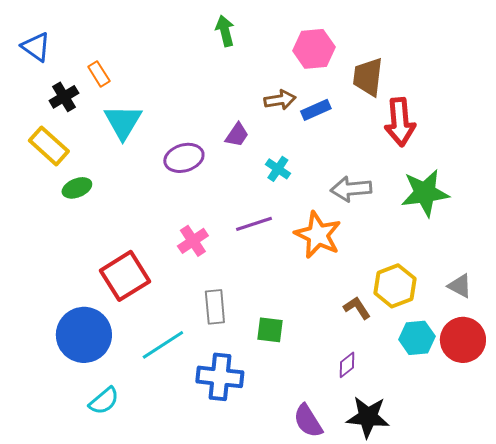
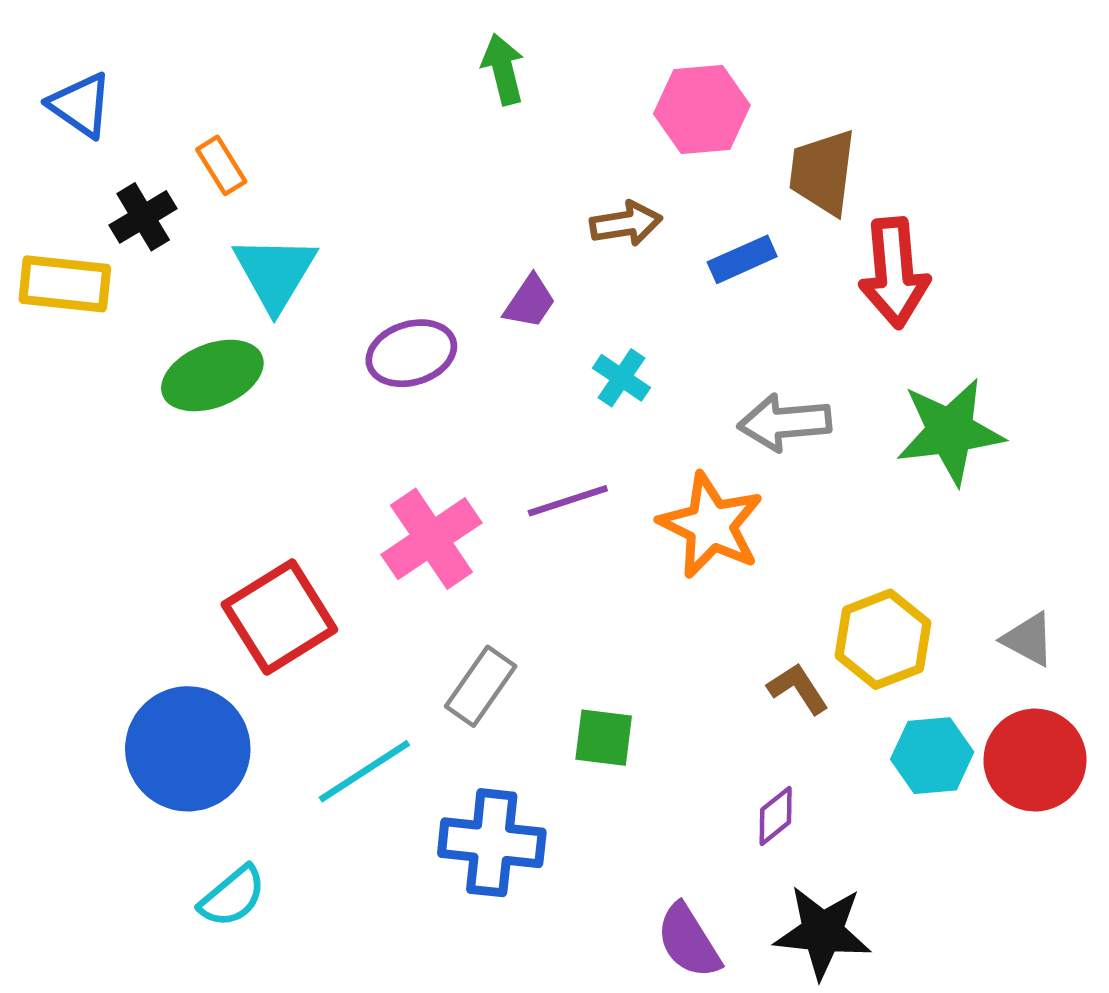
blue rectangle: (316, 110) -> (742, 259), moved
yellow rectangle: (49, 146) -> (65, 284), moved, turned -36
green ellipse: (77, 188) -> (212, 376), moved, size x1.5
pink cross: (193, 241) -> (431, 539), size x1.4
gray rectangle: (215, 307) -> (481, 686), turned 40

